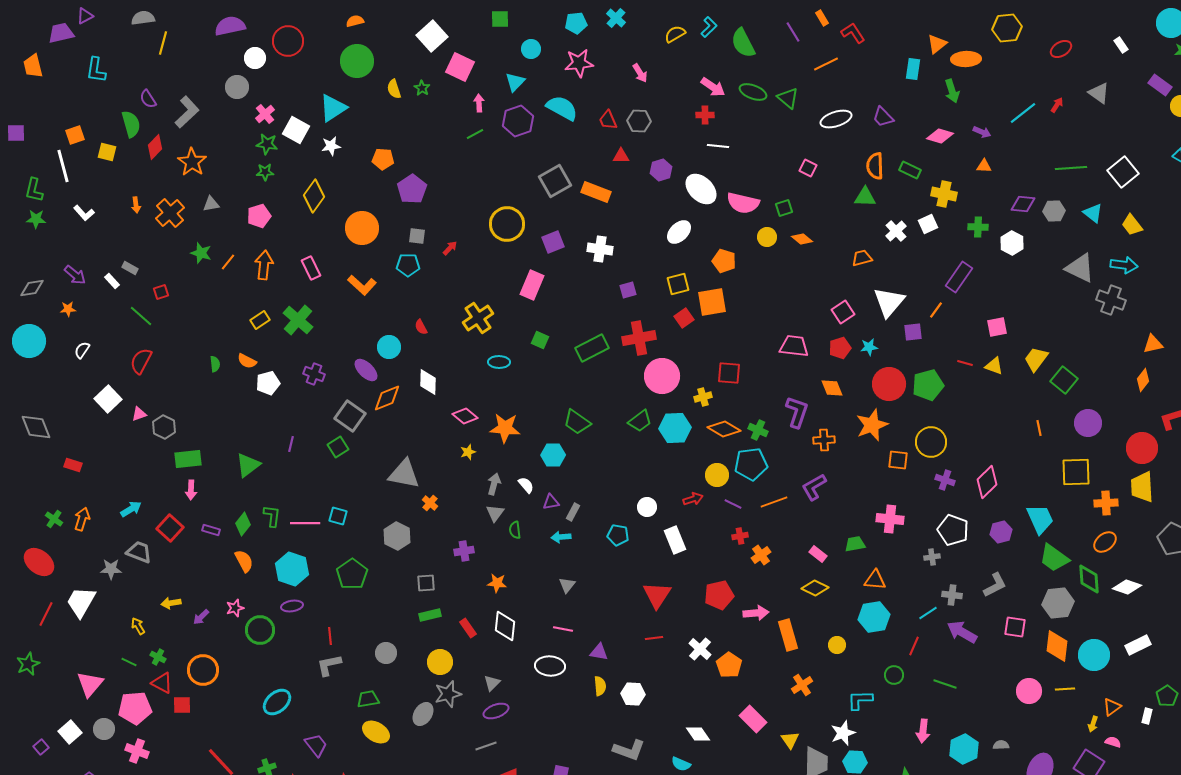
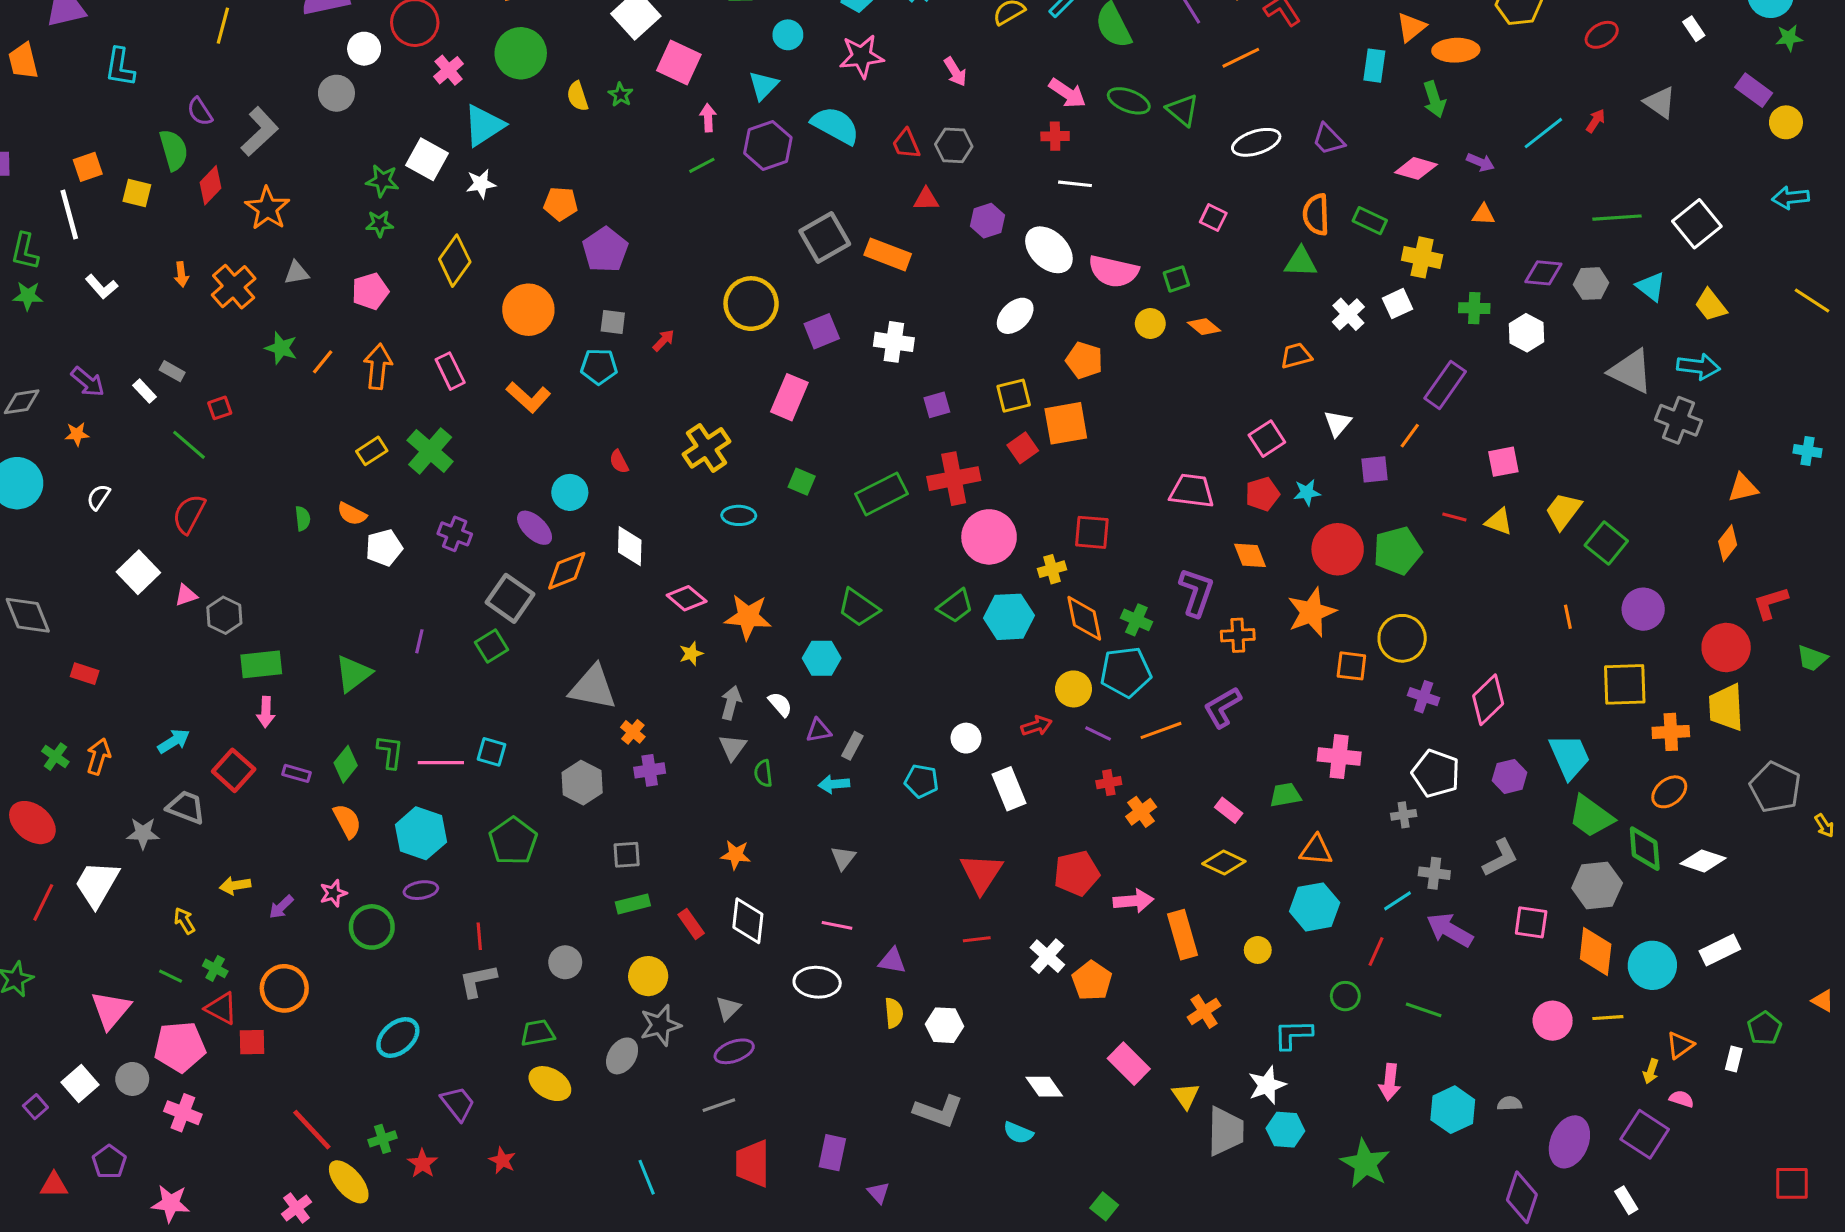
pink cross: (265, 114) -> (449, 70), moved
white triangle: (889, 302) -> (1338, 423), size x0.6
orange diamond: (724, 429) -> (1084, 618), turned 48
purple cross: (464, 551) -> (650, 770), moved

